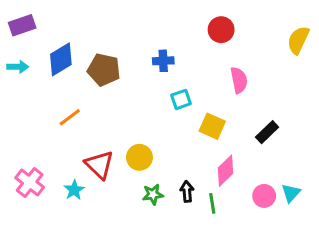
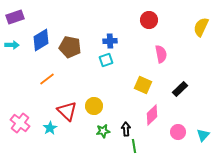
cyan square: (181, 99) -> (106, 60), moved
cyan triangle: (291, 193) -> (203, 135), moved
green line: (212, 203) -> (134, 146), moved

